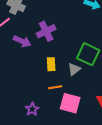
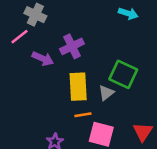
yellow rectangle: (51, 64) -> (78, 87), size x1.6

